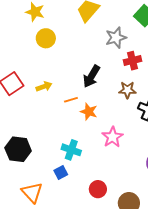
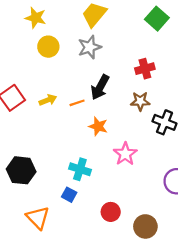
gray star: (116, 38) -> (90, 47), moved
orange line: (71, 100) -> (77, 103), moved
blue square: (61, 173) -> (69, 195), turned -32

